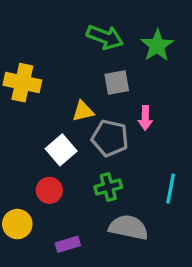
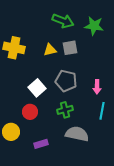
green star: (157, 45) -> (94, 26), turned -30
yellow triangle: (83, 111) -> (50, 50), moved
pink arrow: (145, 118) -> (97, 87), moved

